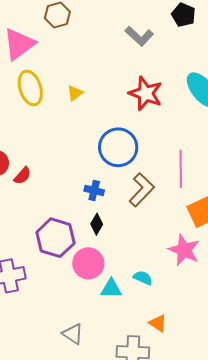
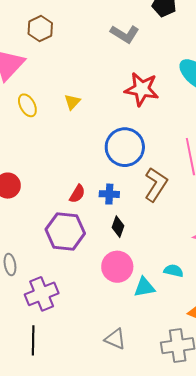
yellow ellipse: (30, 88) -> (27, 105), size x0.7
red semicircle: (22, 176) -> (77, 194), moved
purple hexagon: (55, 238) -> (65, 231), moved

